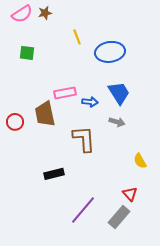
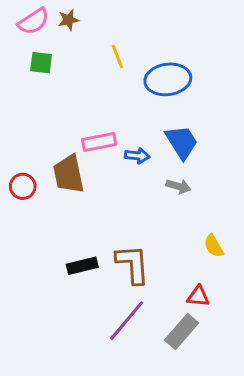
green square: (27, 53) -> (41, 63), moved
brown L-shape: (84, 139) -> (133, 264), moved
red triangle: (130, 194) -> (198, 296), turned -42

